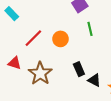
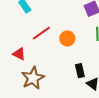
brown star: (40, 73) -> (33, 78), moved

